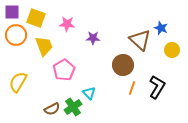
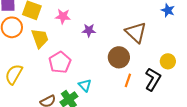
blue star: (161, 28) -> (168, 10), moved
yellow circle: (172, 50) -> (168, 61), moved

